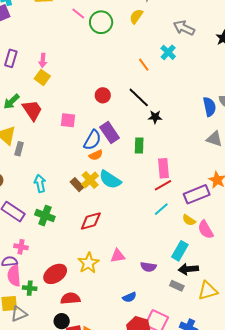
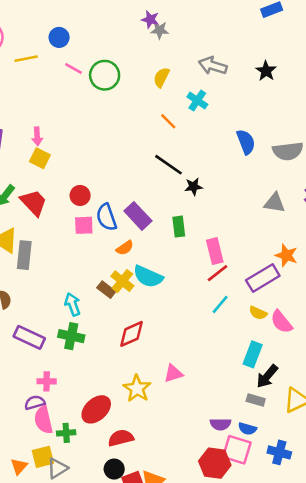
yellow semicircle: (136, 16) -> (161, 77), moved
red circle: (103, 95) -> (80, 195), moved
blue semicircle: (209, 107) -> (246, 142), moved
pink square: (68, 120) -> (84, 225), moved
blue semicircle: (92, 140) -> (106, 217), moved, turned 140
gray rectangle: (19, 149) -> (24, 255), size x1.5
cyan arrow: (40, 183) -> (73, 304), moved
purple semicircle: (148, 267) -> (220, 424), moved
black arrow: (188, 269) -> (267, 376), turned -36
blue semicircle: (129, 297) -> (247, 429), moved, turned 48

